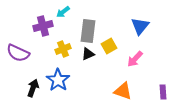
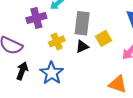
black arrow: (33, 88) -> (22, 71), moved

